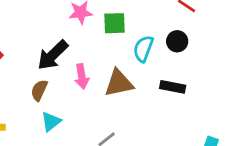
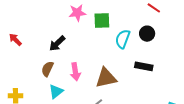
black arrow: (53, 55) -> (57, 43), size x0.7
pink arrow: (82, 76) -> (75, 72), moved
brown triangle: (119, 83) -> (106, 78), moved

